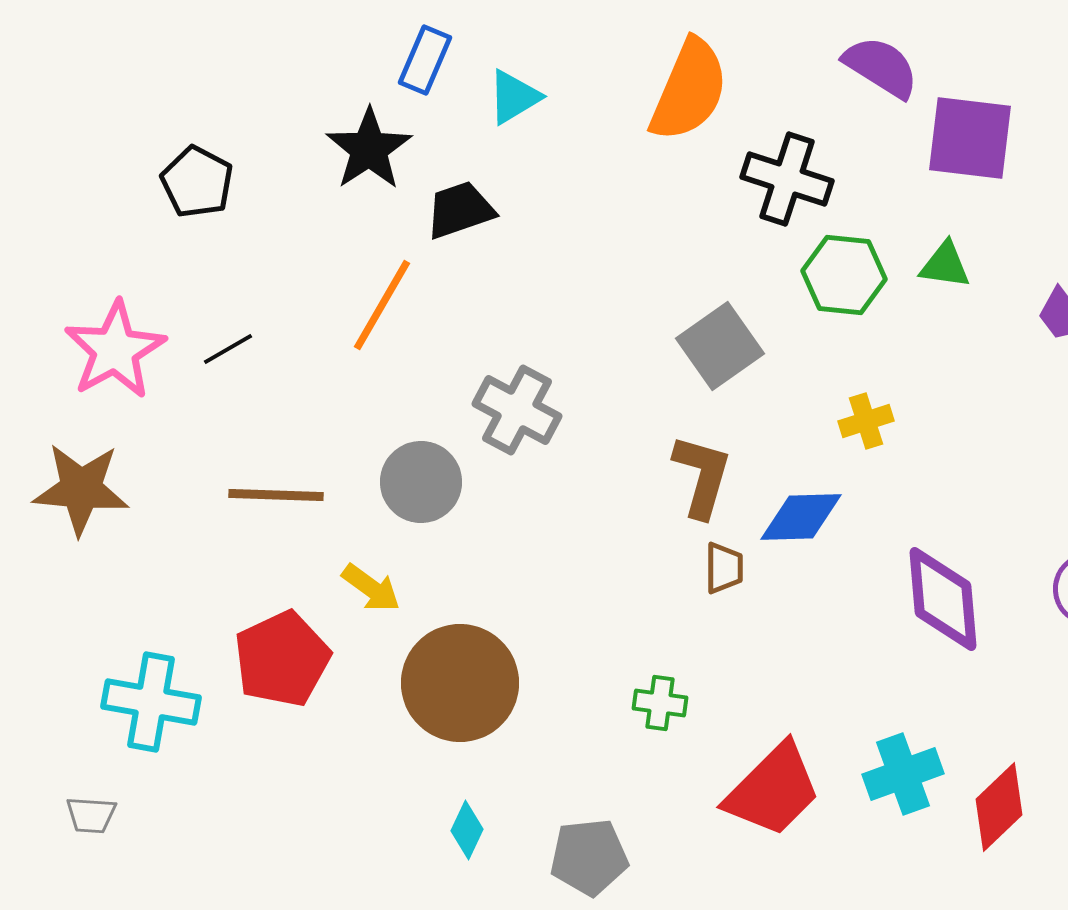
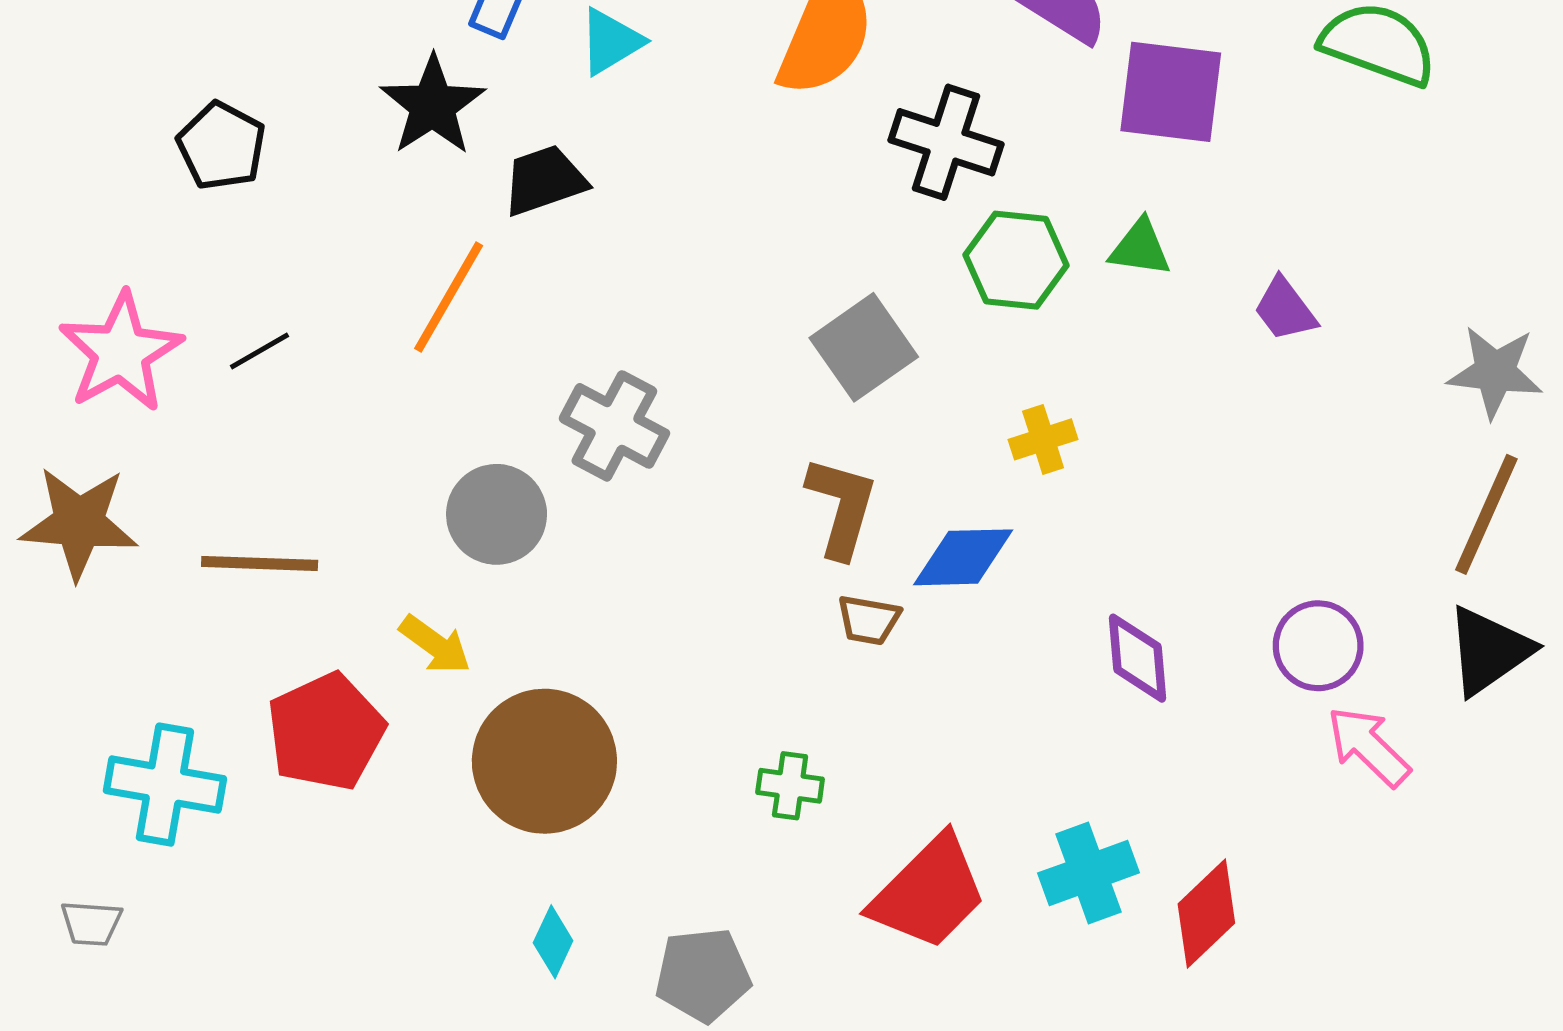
brown line: (276, 495) -> (260, 563), moved
brown trapezoid: (724, 568) -> (869, 620), turned 100
purple diamond: (943, 599) -> (1138, 658), size x0.7

